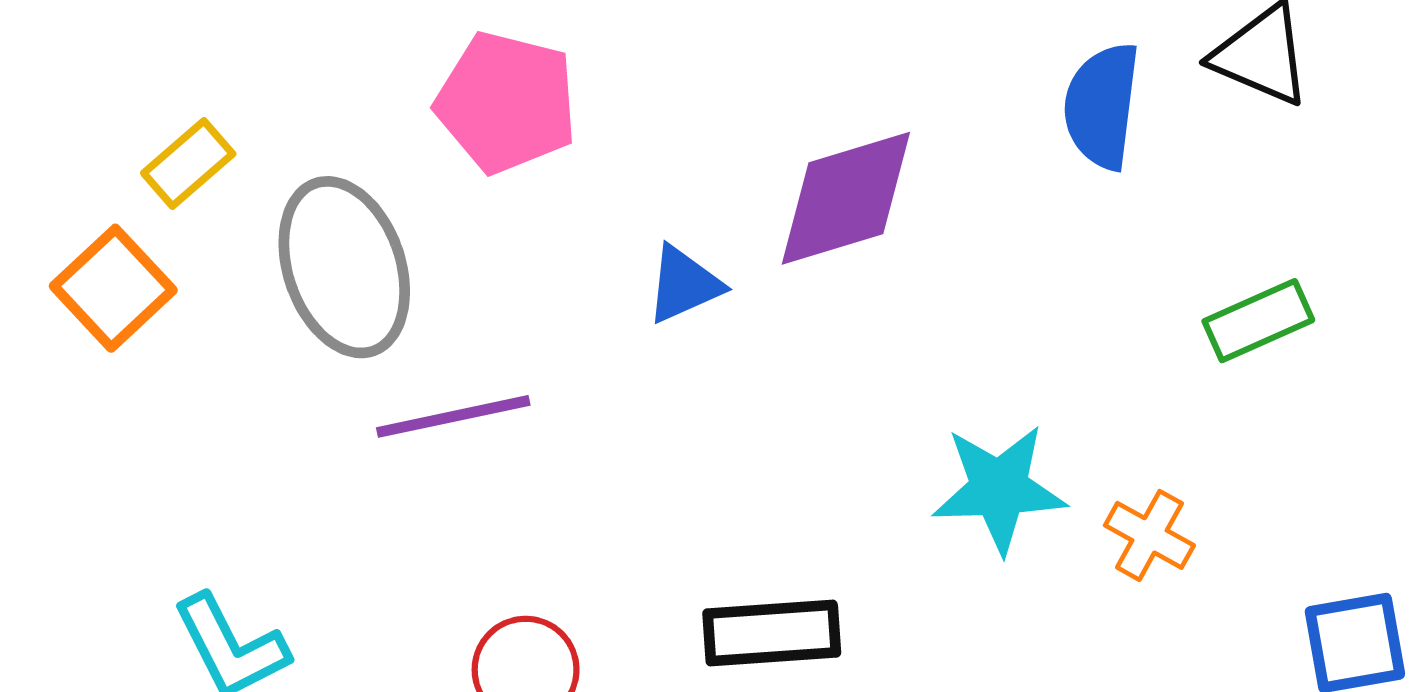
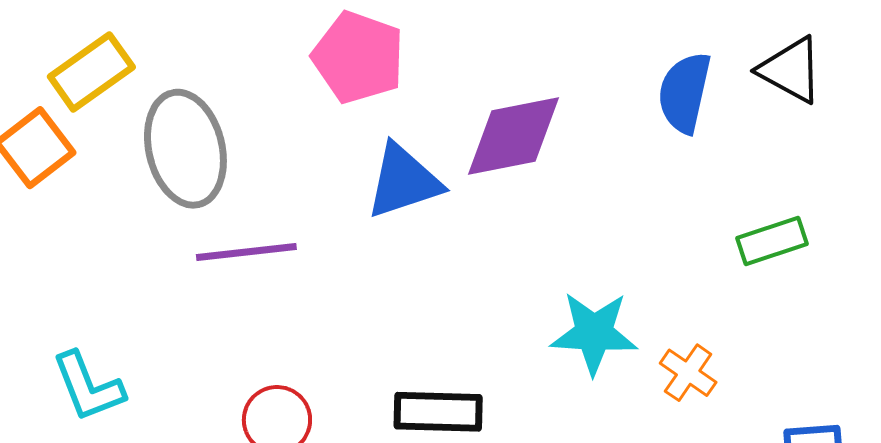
pink pentagon: (506, 102) -> (358, 57), moved
yellow rectangle: (188, 163) -> (91, 72), size x1.4
blue triangle: (684, 284) -> (404, 181), size x1.5

